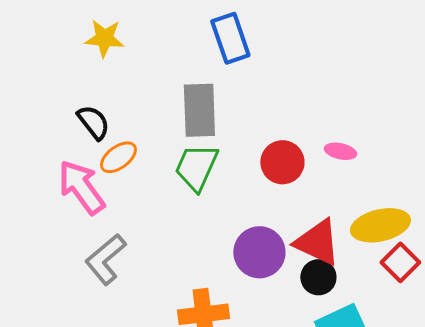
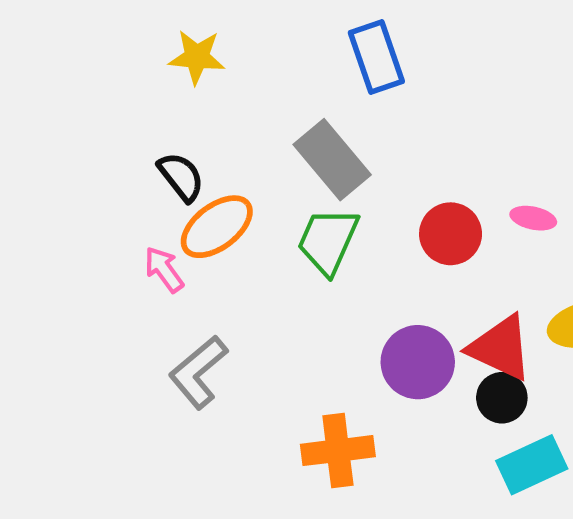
gray rectangle: (199, 110) -> (332, 160), turned -38
orange ellipse: (118, 157) -> (217, 227), size x1.4
pink arrow: (81, 187) -> (164, 269), size x0.6

